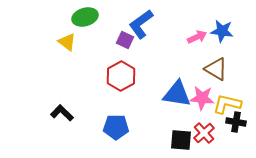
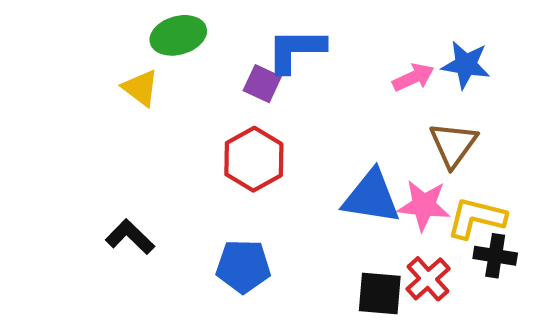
blue L-shape: (141, 24) -> (296, 50), turned 36
brown triangle: (216, 69) -> (453, 145), turned 35

